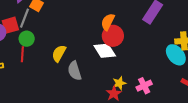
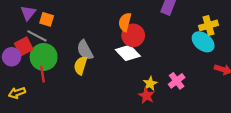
gray line: (24, 18) -> (37, 36), turned -72
green circle: (27, 39) -> (44, 57), size x1.6
gray semicircle: (75, 71) -> (85, 50), moved

